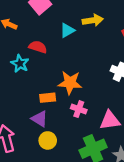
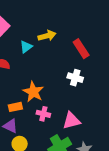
orange star: (70, 83) -> (33, 92), turned 30

